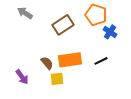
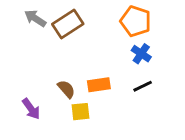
brown rectangle: (63, 25) -> (68, 24), moved
blue cross: (110, 32) -> (141, 54), moved
orange rectangle: (70, 60) -> (99, 85), size x0.7

